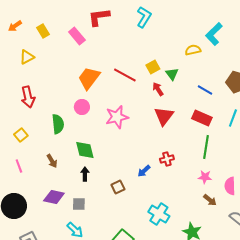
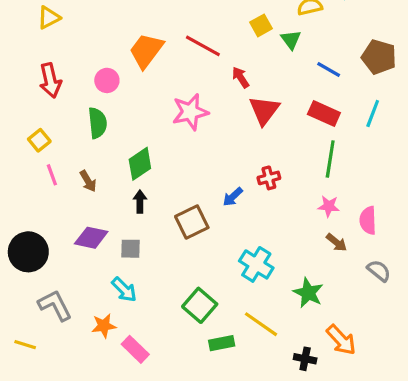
yellow square: (153, 67) -> (261, 25), moved
green triangle: (172, 74) -> (291, 40), moved
red arrow: (158, 89) -> (241, 77), moved
pink circle: (82, 107) -> (107, 80), moved
green diamond: (85, 150) -> (140, 164), turned 70
pink line: (19, 166) -> (52, 175), moved
brown square: (118, 187) -> (192, 222), size x1.5

